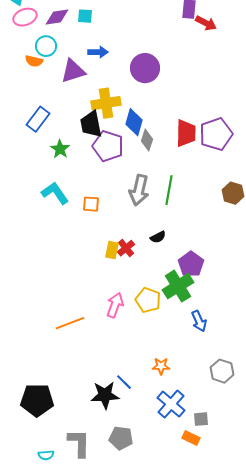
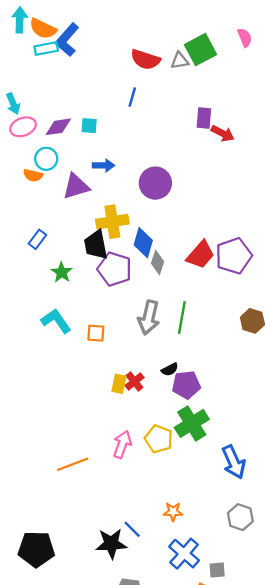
blue rectangle: (38, 119) -> (37, 239), size x0.7
red trapezoid: (186, 133) -> (201, 255), turned 40
purple pentagon: (191, 264) -> (186, 385), moved, turned 30
blue arrow: (199, 321) -> (234, 462), moved, size x1.4

